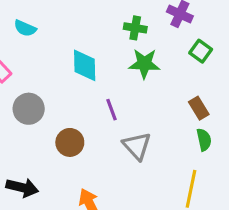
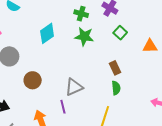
cyan diamond: (85, 65) -> (47, 33), turned 50
purple line: (111, 110) -> (63, 107), moved
gray triangle: (137, 146) -> (74, 87), turned 42

